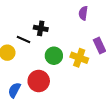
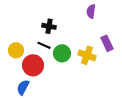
black line: (24, 39) -> (44, 45), moved
red circle: (39, 81) -> (33, 65), moved

